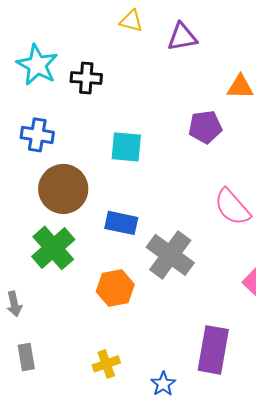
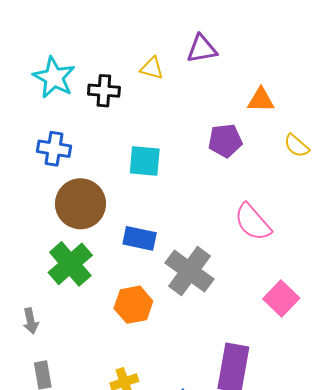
yellow triangle: (131, 21) -> (152, 68), moved

